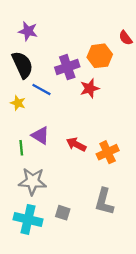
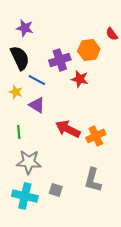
red star: (90, 88) -> (80, 79), turned 30
purple triangle: (40, 135) -> (37, 105), moved
red arrow: (76, 144) -> (68, 129), size x1.4

